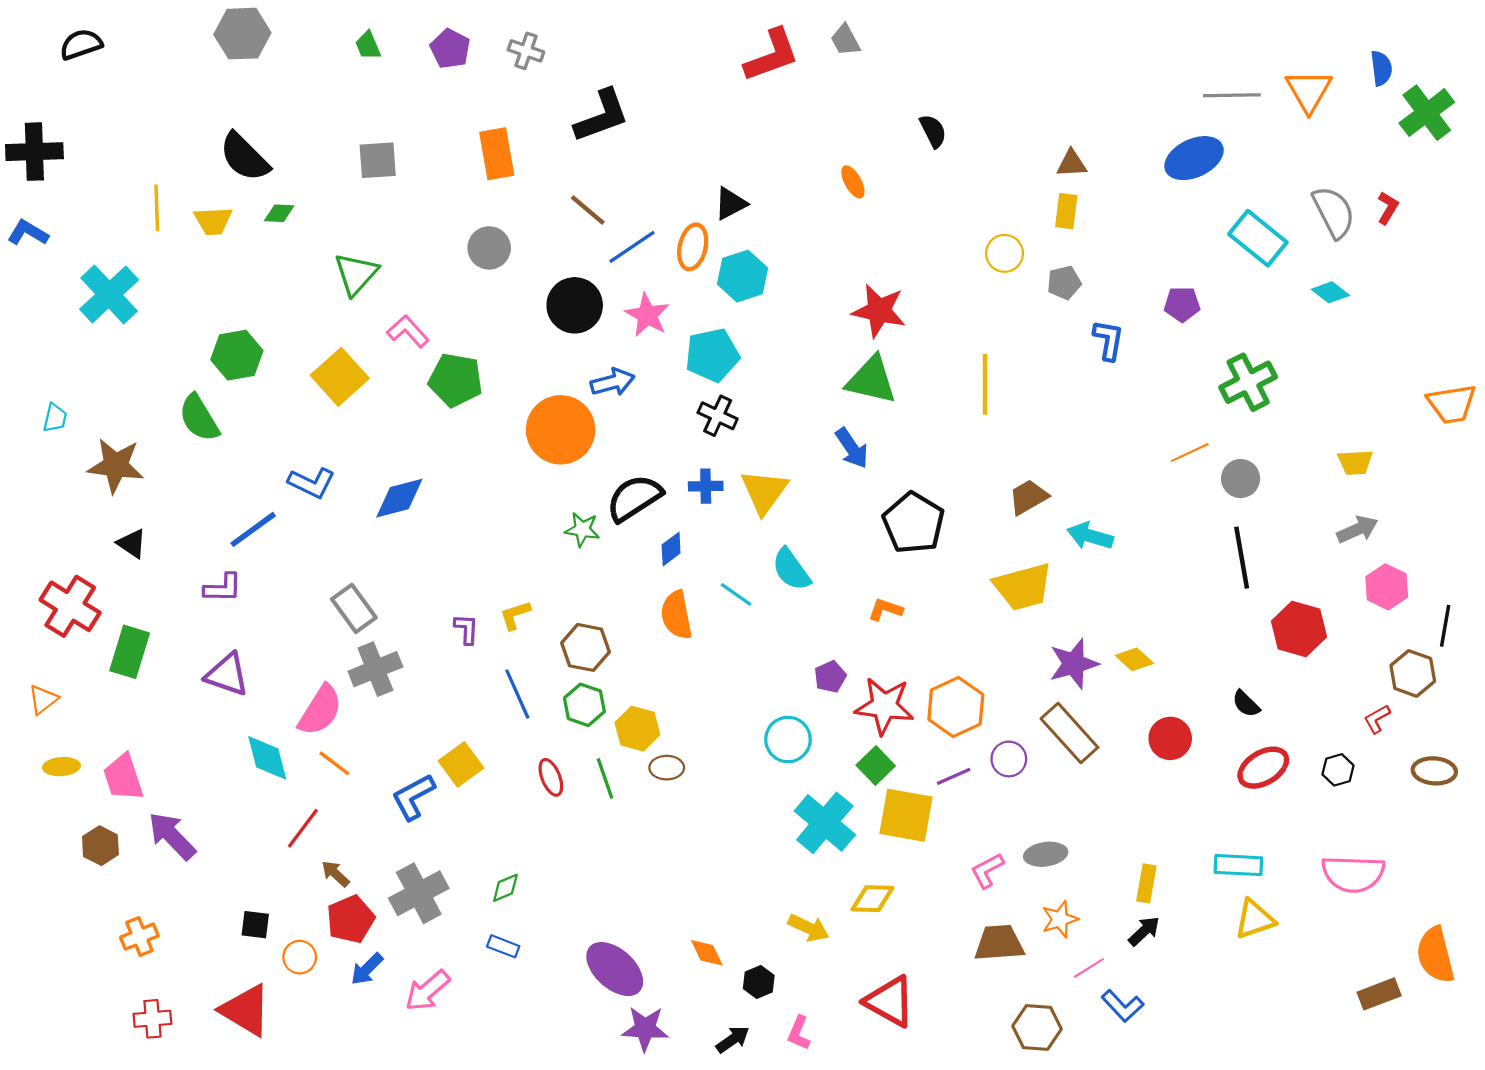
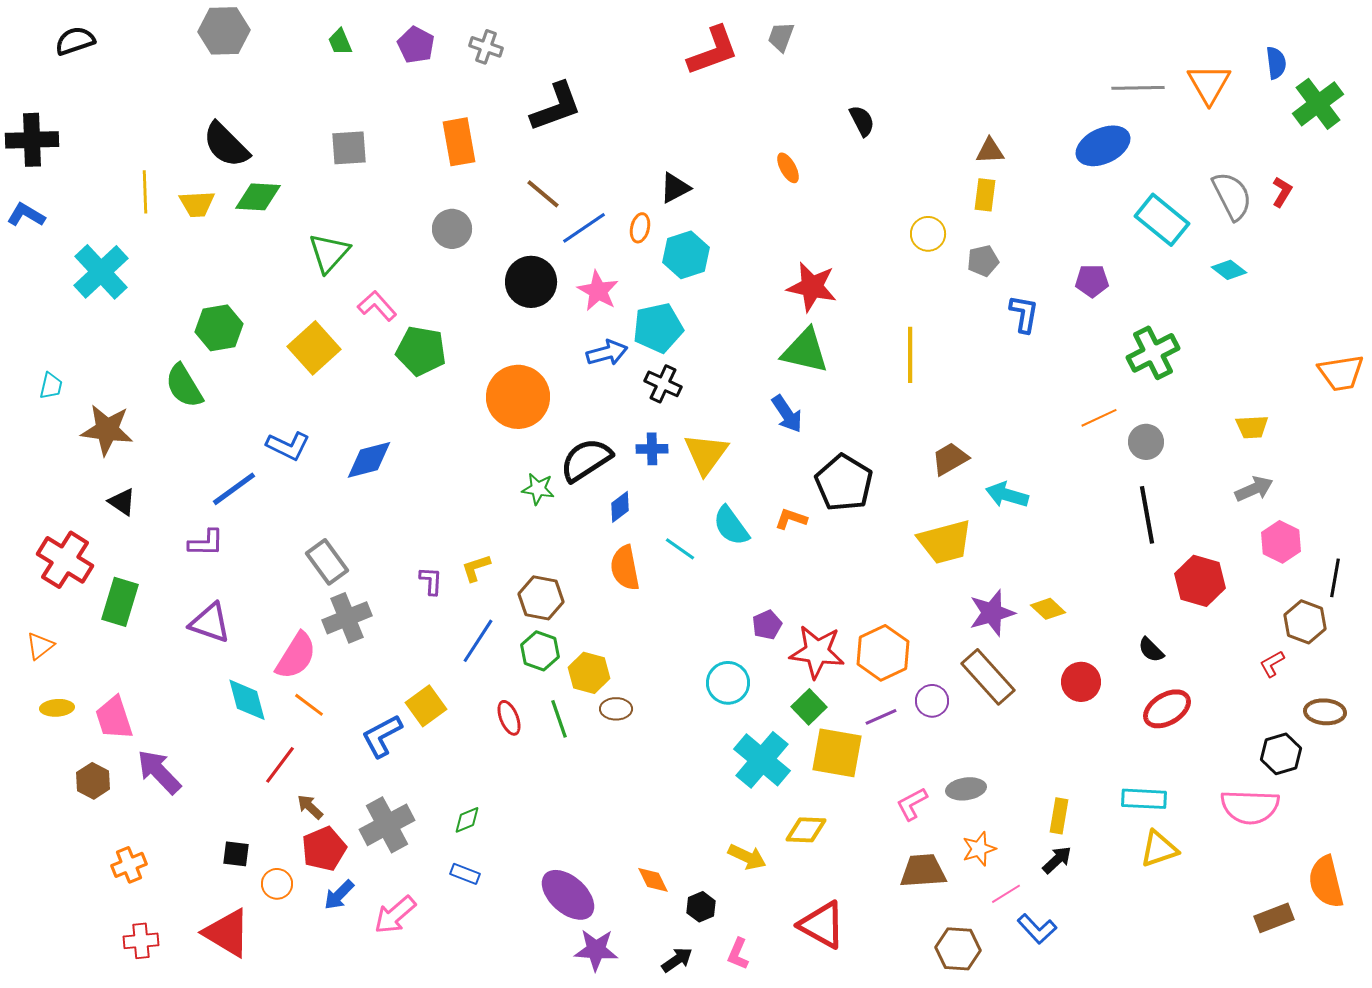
gray trapezoid: (845, 40) -> (781, 37), turned 48
green diamond: (279, 213) -> (258, 197), size x1.6
orange ellipse: (693, 247) -> (640, 228), size x0.7
blue arrow: (613, 382) -> (607, 353), moved
orange L-shape: (885, 610) -> (791, 519), moved
blue line: (517, 694) -> (478, 641), turned 57
black hexagon: (1338, 770) -> (1281, 754), moved, size x1.4

